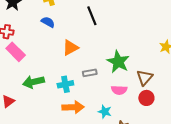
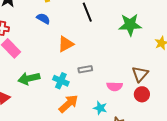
green star: (118, 62) -> (130, 25), moved, turned -30
cyan cross: (65, 84) -> (61, 81), turned 35
orange arrow: (73, 107) -> (69, 104), turned -40

